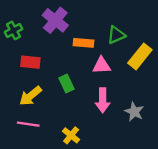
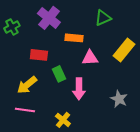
green triangle: (116, 35) -> (103, 18), moved
red rectangle: (30, 62) -> (39, 55), moved
pink arrow: (103, 100) -> (79, 89), moved

